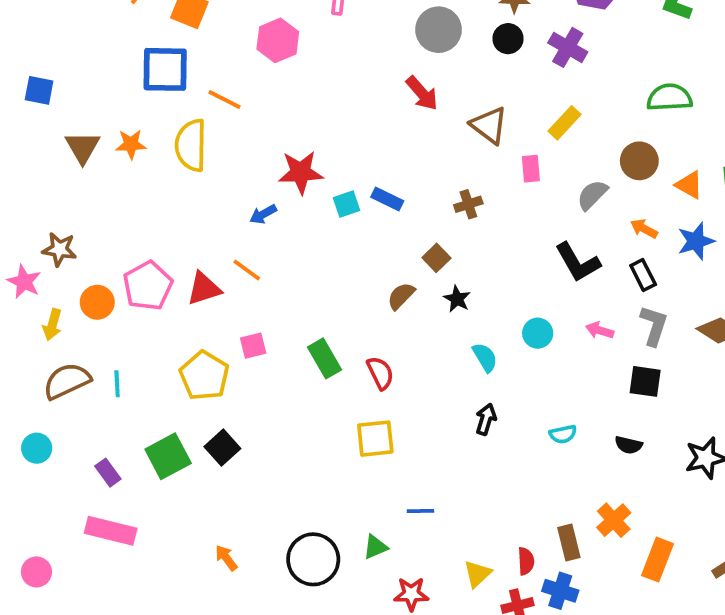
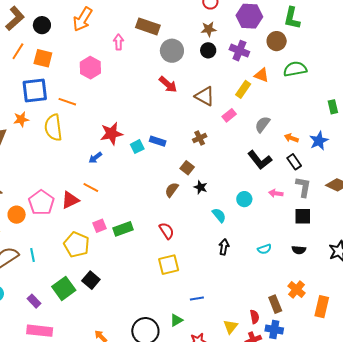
orange star: (131, 144) -> (21, 119), moved
brown circle: (639, 161) -> (277, 41), moved
pink rectangle: (531, 169) -> (229, 115), turned 64
orange triangle: (689, 185) -> (262, 75), moved
green rectangle: (324, 358) -> (123, 229), moved, turned -72

